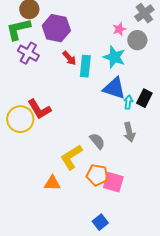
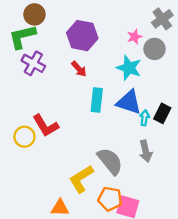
purple hexagon: (56, 28) -> (82, 36), moved
cyan rectangle: (85, 66) -> (97, 100), moved
yellow circle: (20, 119) -> (24, 137), size x0.7
gray semicircle: (97, 141) -> (110, 161), size x1.5

